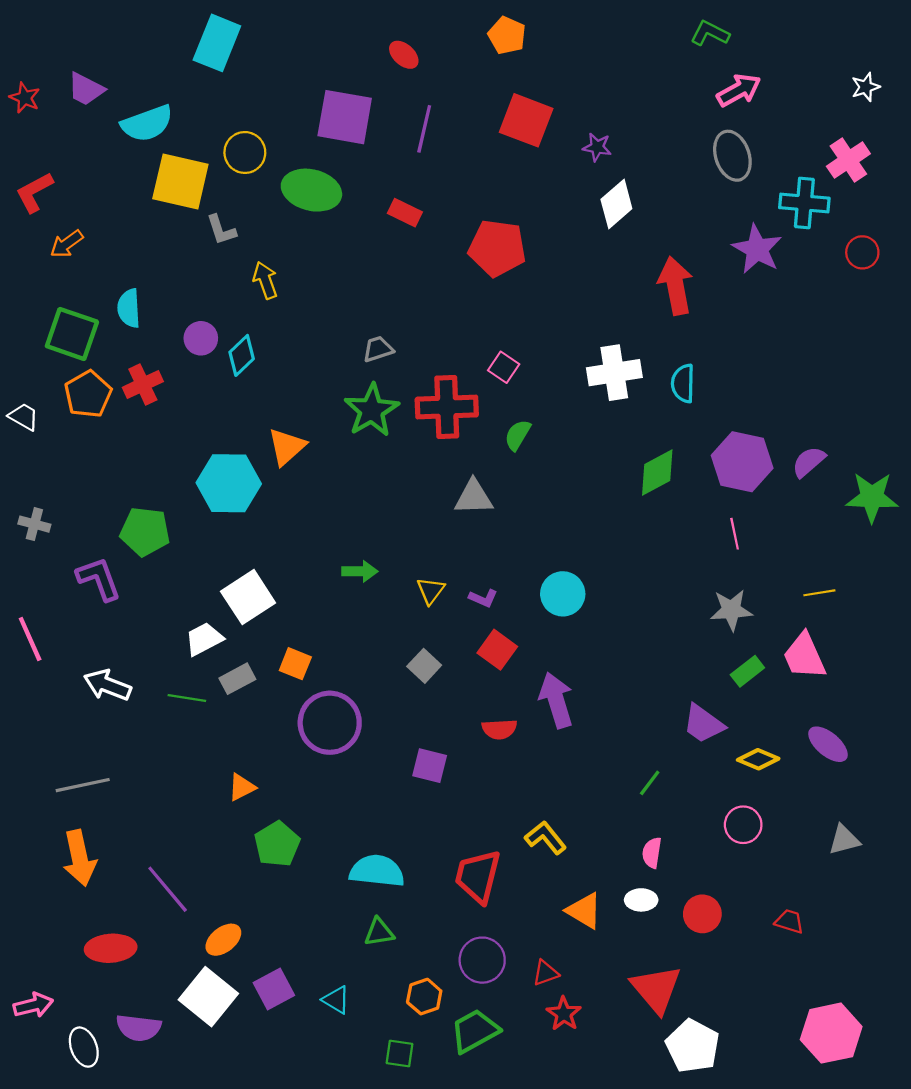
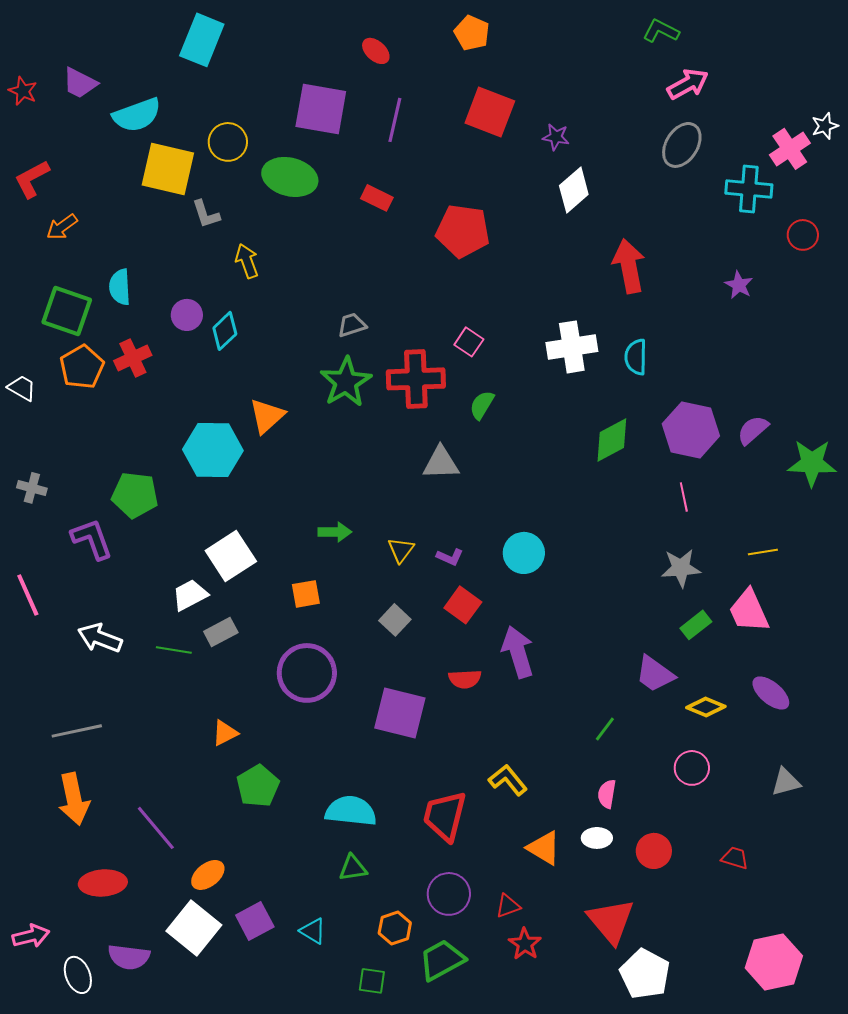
white star: (866, 87) -> (825, 126), moved
gray ellipse: (732, 156) -> (682, 145), turned 51
purple star: (757, 249) -> (739, 285), moved, size x0.6
orange square: (295, 664) -> (306, 594), moved, turned -32
purple square: (430, 766) -> (400, 713), size x1.6

